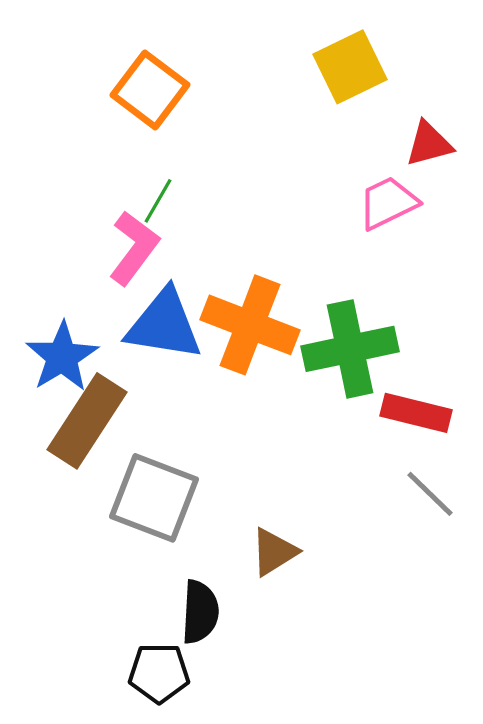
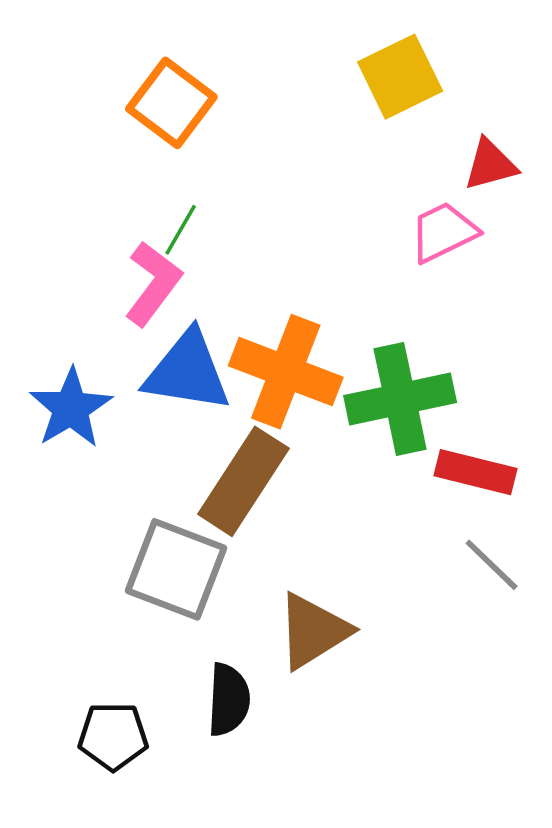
brown rectangle: (87, 421) -> (243, 481), moved
brown triangle: (274, 552) -> (313, 631), size x1.4
black pentagon: (159, 673) -> (113, 736), moved

